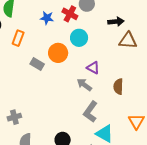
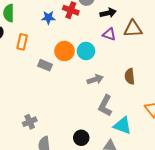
black arrow: (116, 22) -> (108, 13), moved
cyan circle: (79, 38) -> (86, 51), moved
purple triangle: (93, 68) -> (109, 34), moved
gray arrow: (84, 85) -> (95, 79), turned 133

